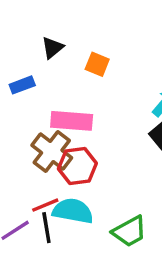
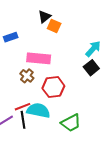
black triangle: (53, 48) -> (44, 17), moved
brown cross: (52, 152) -> (27, 76), size x0.6
red hexagon: (77, 166) -> (53, 87), moved

